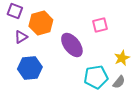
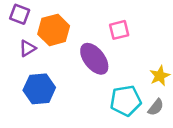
pink square: (100, 25) -> (119, 30), moved

